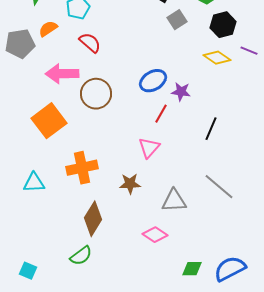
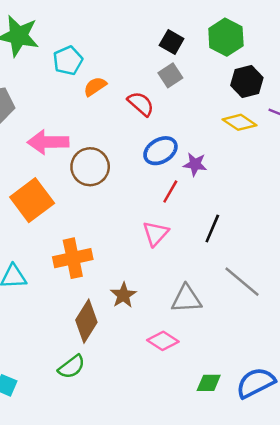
gray square: (177, 20) -> (170, 75), moved
orange semicircle: (48, 29) -> (95, 86), moved
red semicircle: (90, 43) -> (141, 104), moved
black line: (211, 129) -> (212, 228), moved
brown star: (130, 184) -> (123, 295), moved, turned -30

